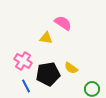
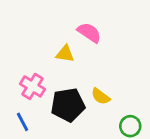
blue line: (26, 86) -> (23, 122), moved

